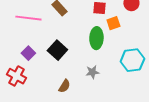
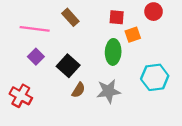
purple square: (28, 53) -> (36, 57), moved
gray star: (92, 72) -> (108, 91), size x1.5
brown semicircle: (64, 86) -> (78, 90), moved

